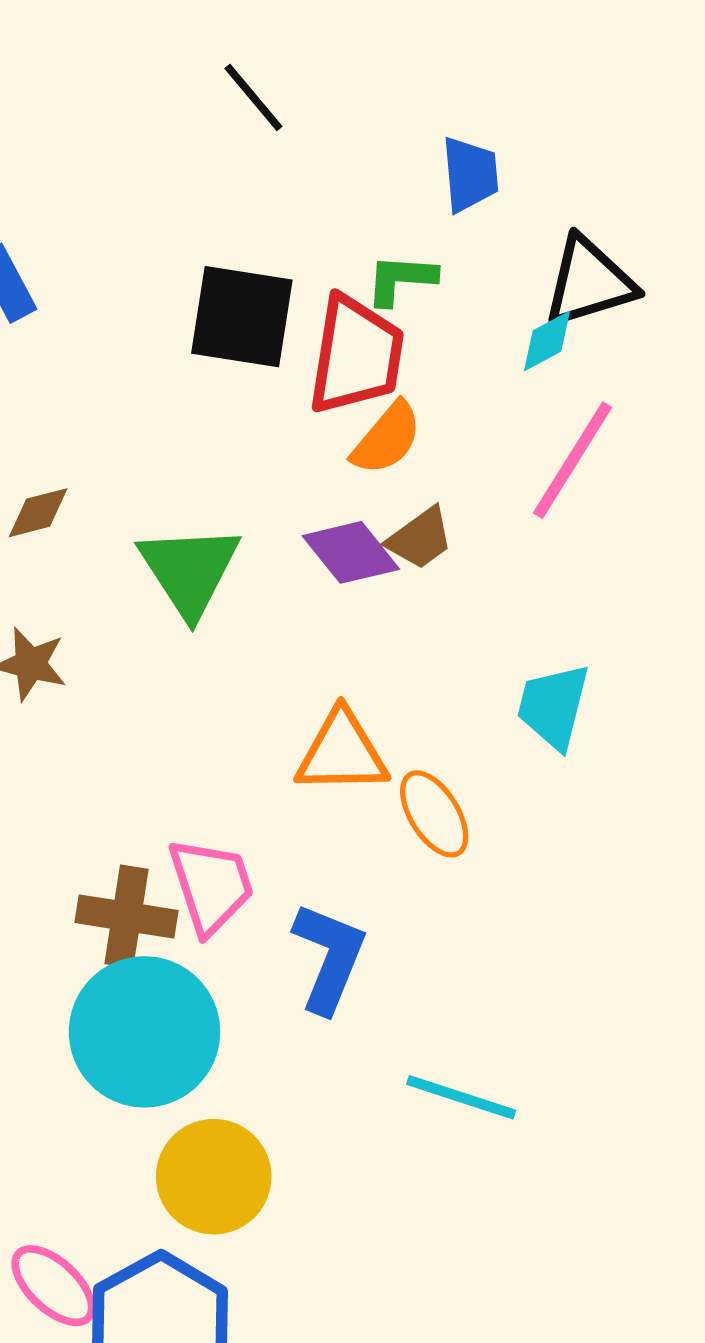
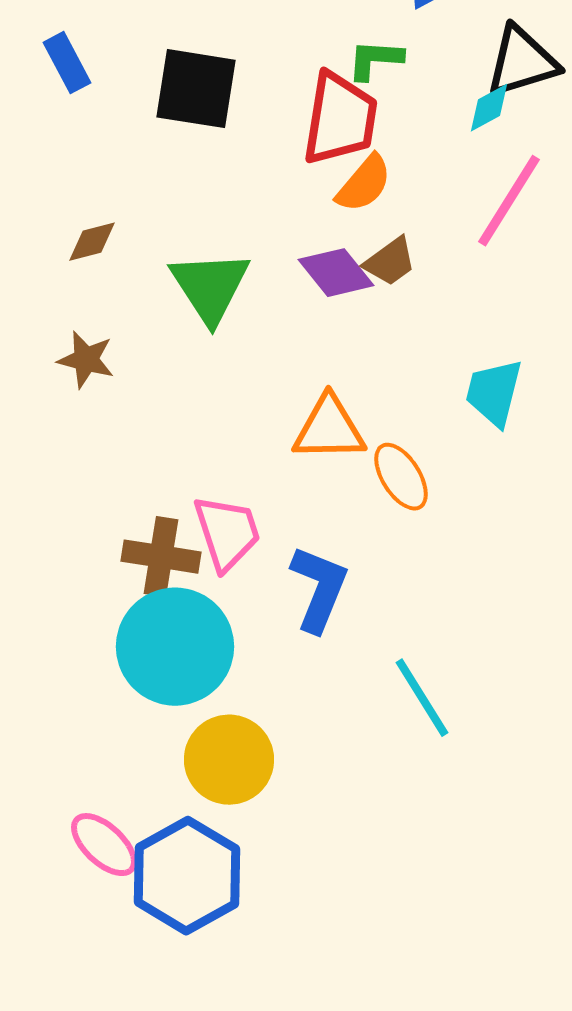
black square: (242, 317) -> (196, 89), moved
cyan line: (461, 1097) -> (422, 698), turned 40

